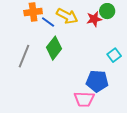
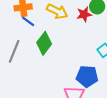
blue line: (48, 22) -> (28, 21), moved

